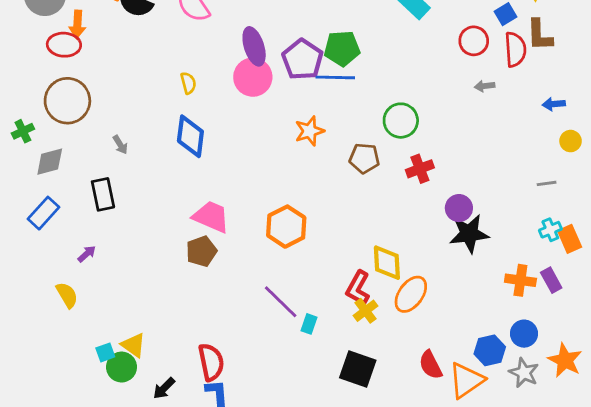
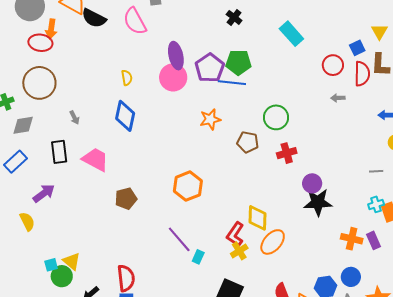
pink trapezoid: (211, 217) -> (95, 159), moved
purple arrow: (87, 254) -> (44, 193), size x1.6

